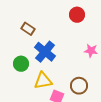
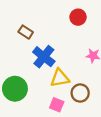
green circle: (21, 64) -> (15, 89), moved, size x1.5
yellow triangle: (43, 81) -> (60, 78), moved

